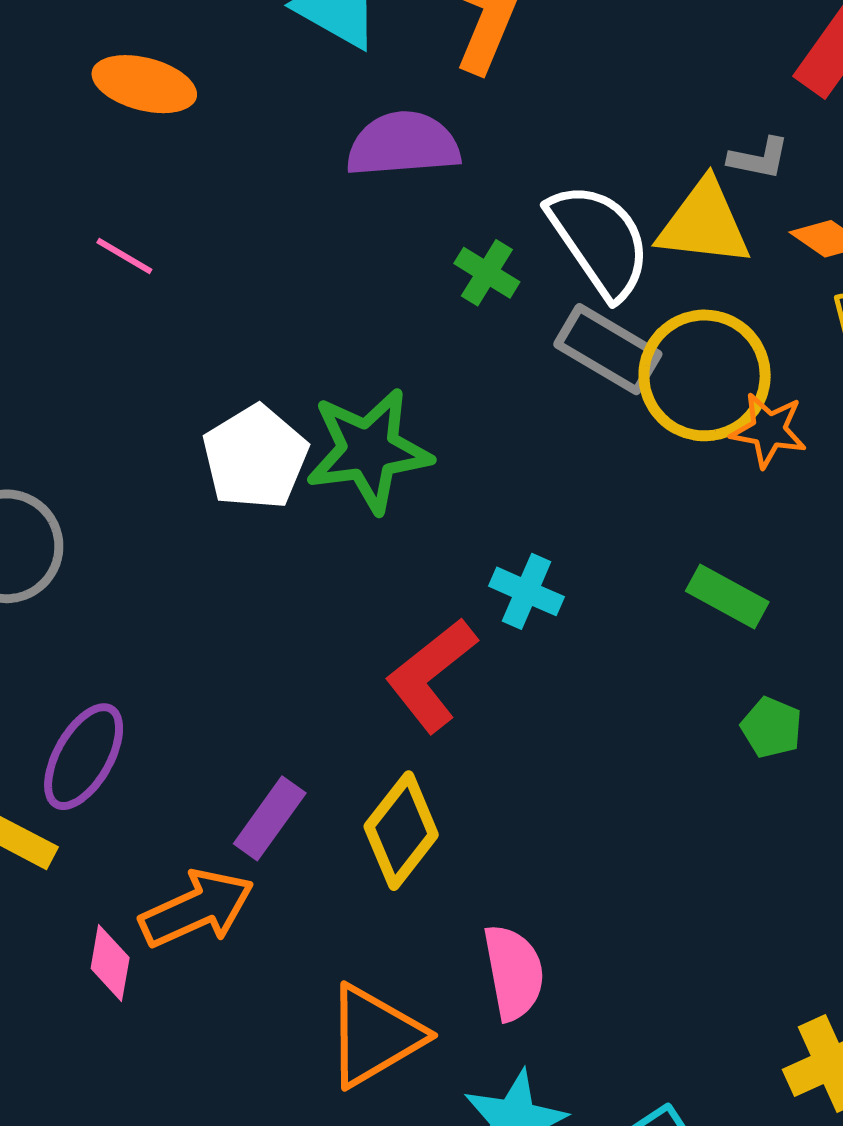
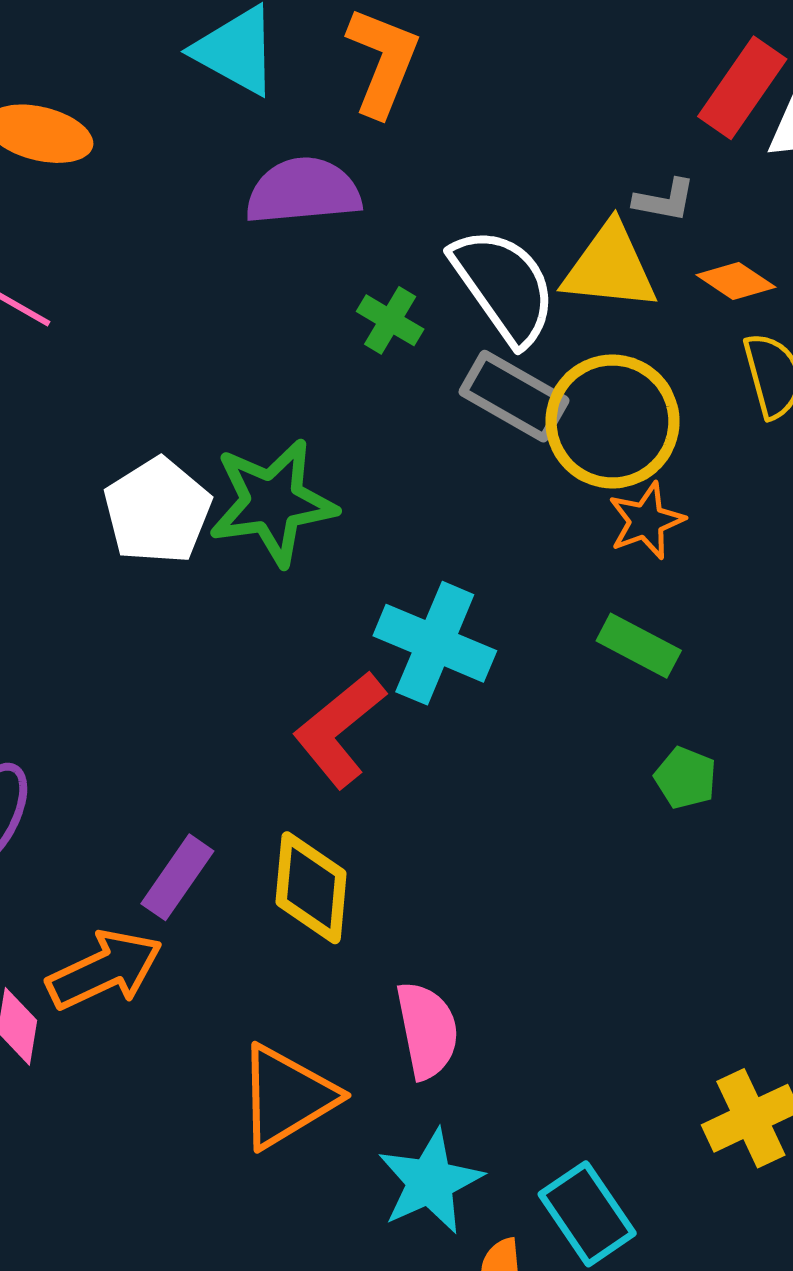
orange star: (769, 430) -> (646, 521), moved, turned -30
cyan cross: (527, 591) -> (435, 643), size x1.6
yellow diamond: (401, 831) -> (311, 888), turned -32

